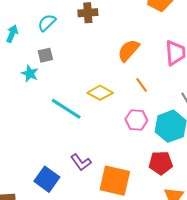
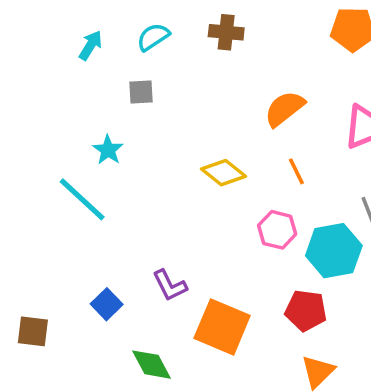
cyan star: (30, 74) -> (108, 150), moved
cyan line: (66, 109) -> (82, 199), moved
blue square: (47, 179) -> (107, 304), size x0.7

